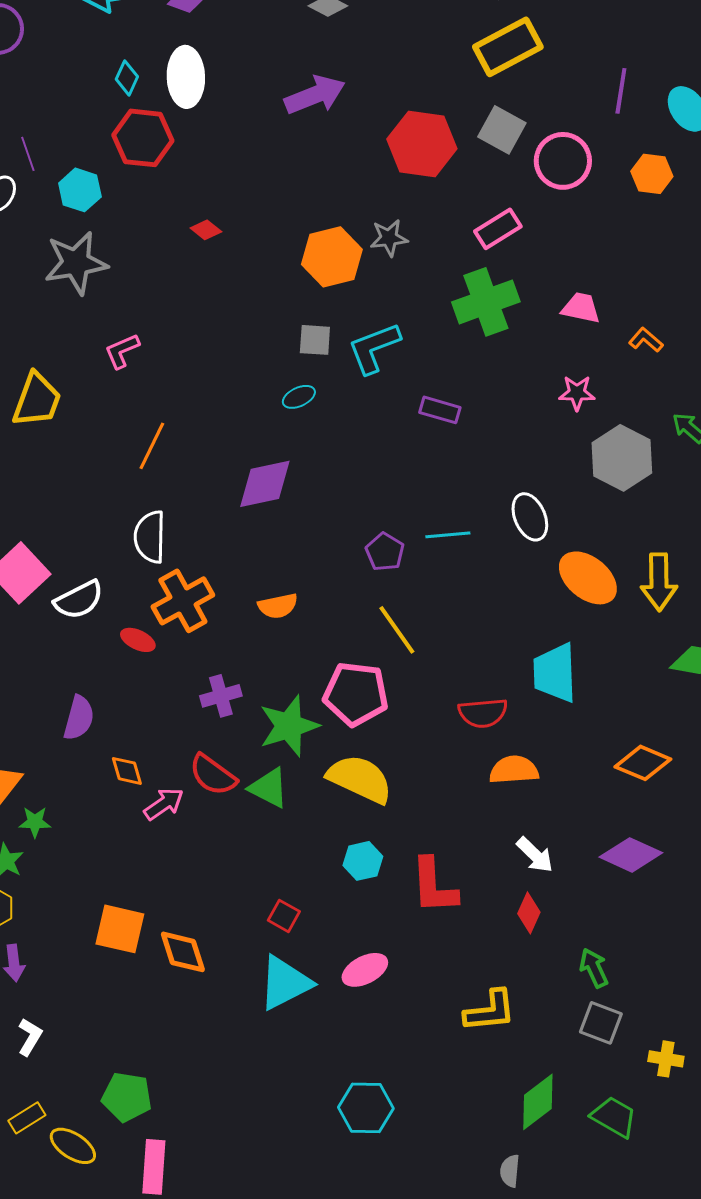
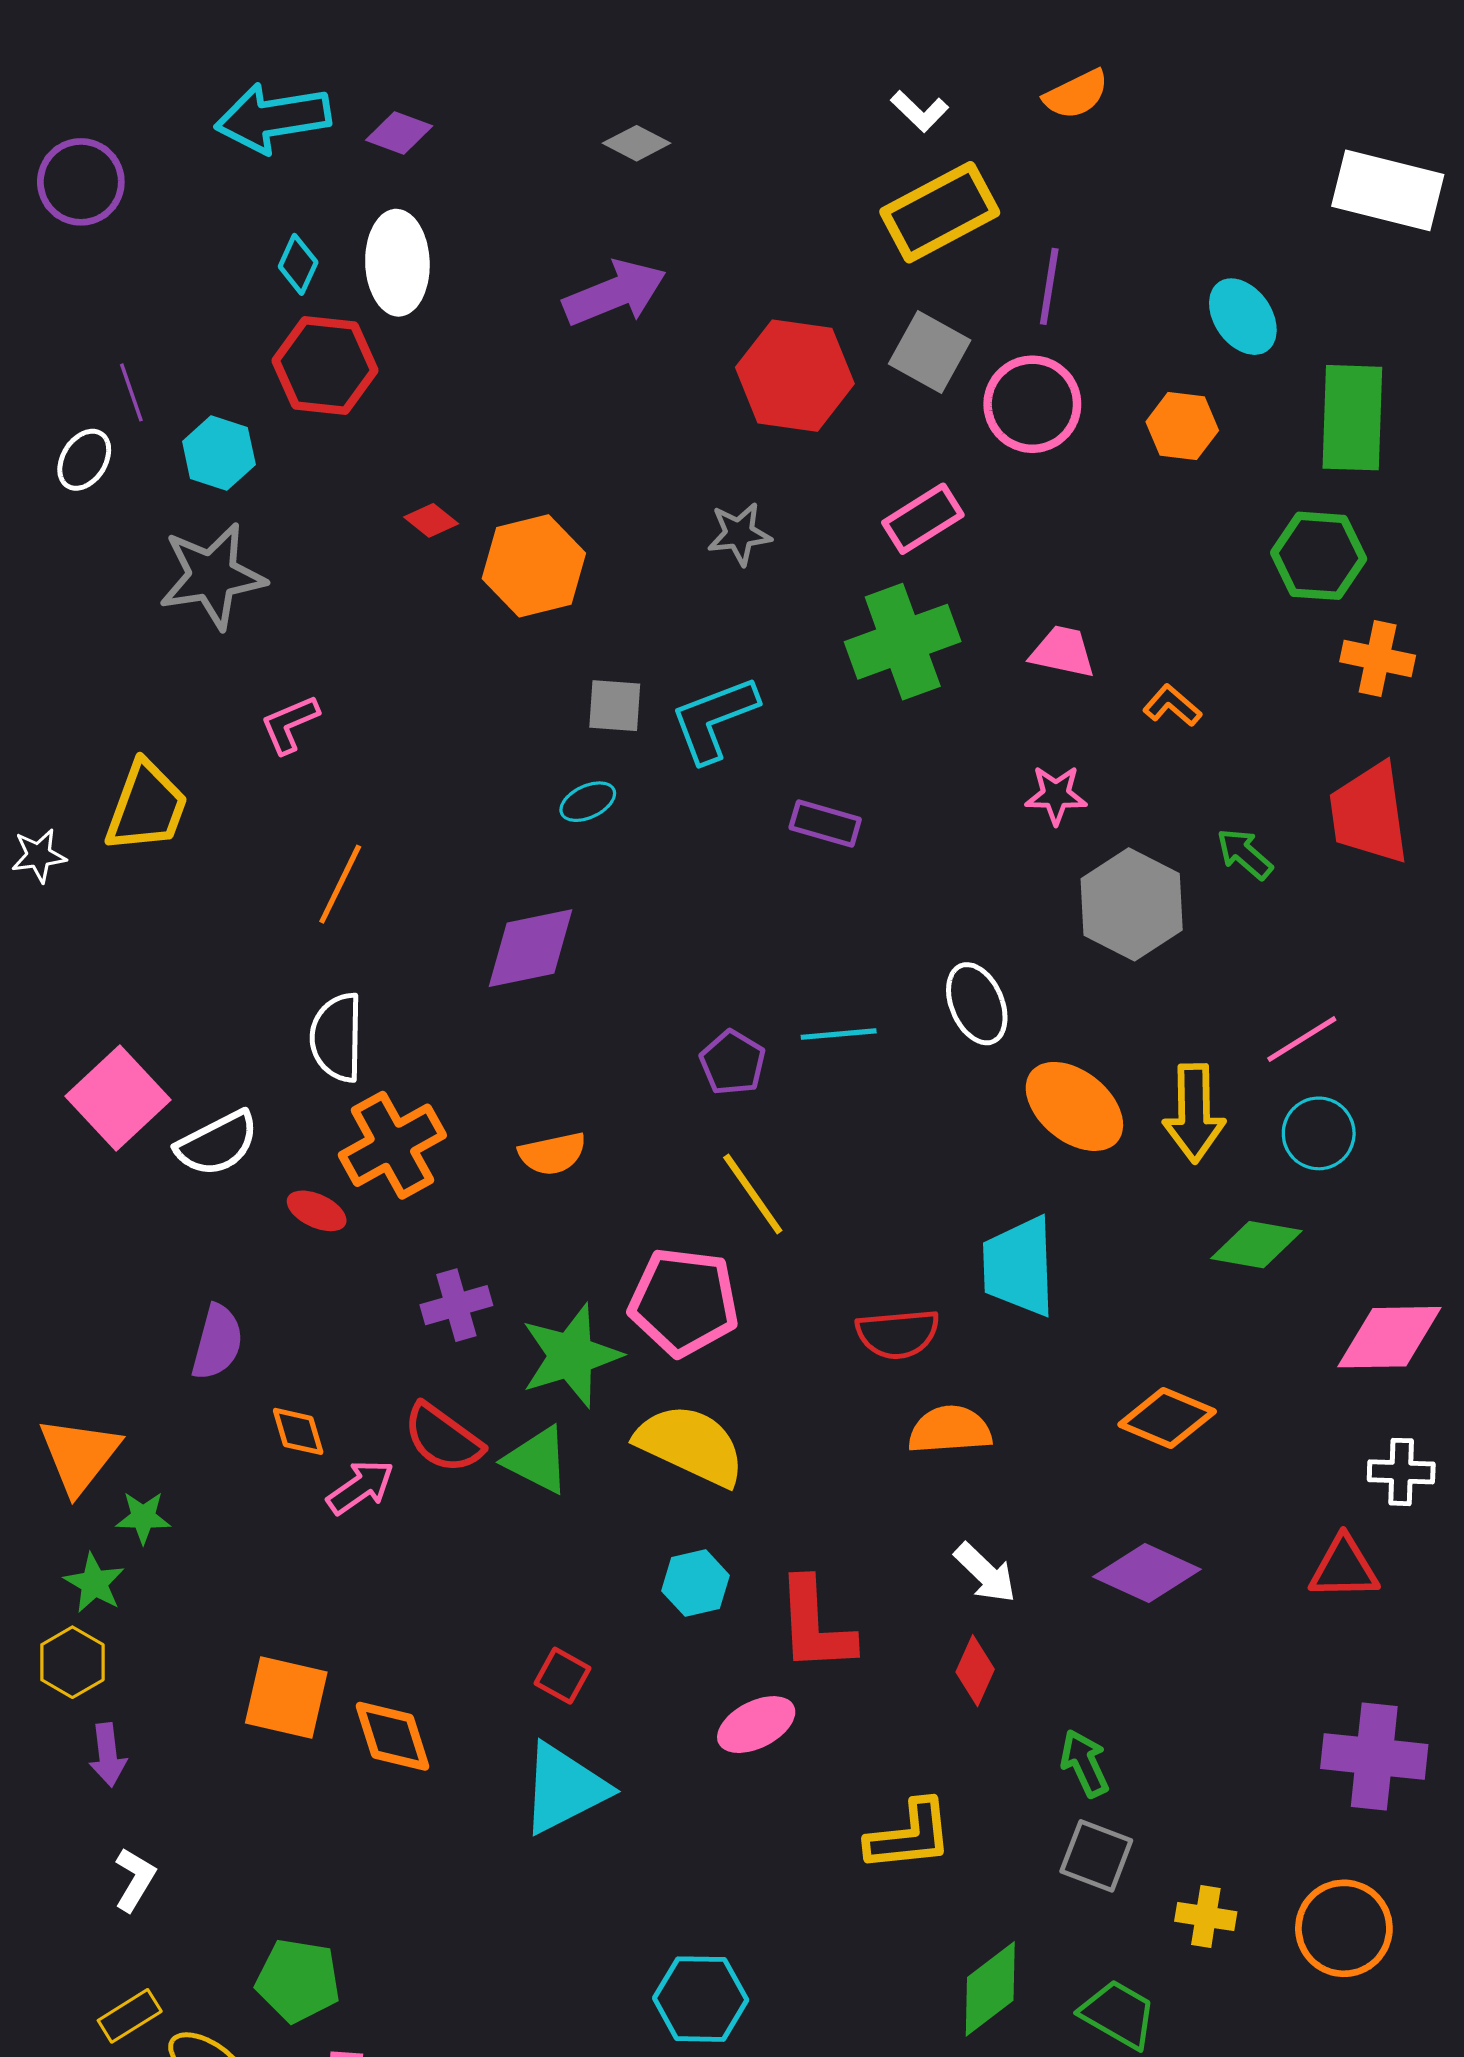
purple line: (621, 91) -> (1049, 286), moved
orange hexagon: (332, 257) -> (534, 566), moved
pink ellipse: (365, 970) -> (756, 1725), moved

